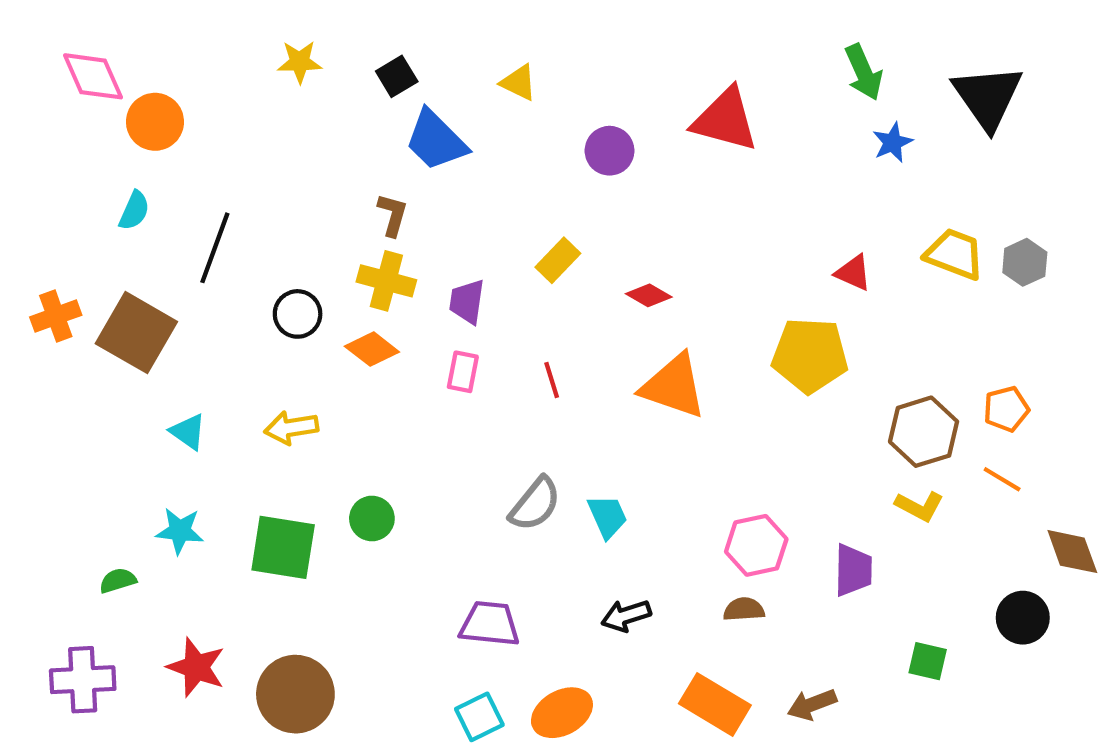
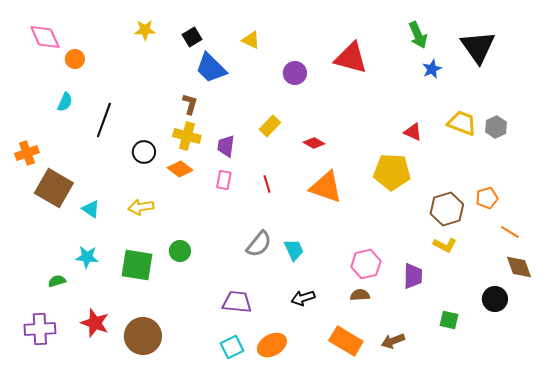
orange circle: (155, 122) -> (75, 59), size x0.7
brown square: (136, 333) -> (54, 188), moved
orange line: (1002, 479) -> (510, 232), moved

